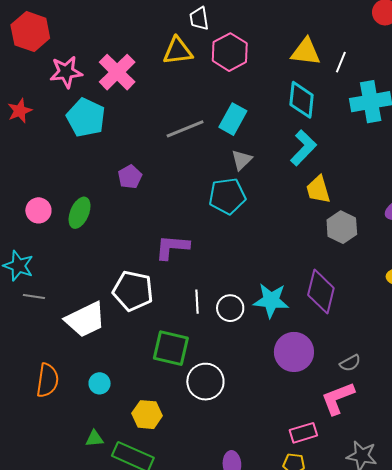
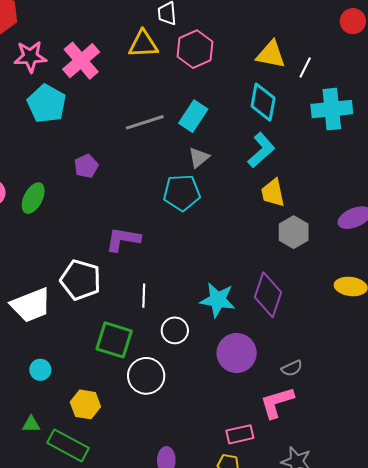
white circle: (230, 308) -> (175, 330), moved

